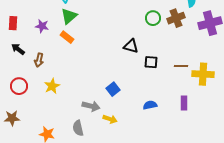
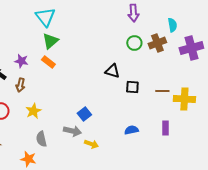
purple star: (42, 26) -> (21, 61), moved
blue square: (113, 89) -> (84, 114), moved
gray semicircle: (78, 128) -> (41, 139), moved

